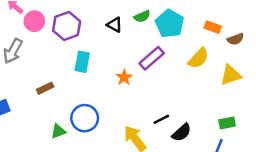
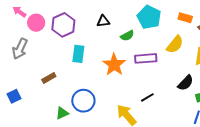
green semicircle: (142, 16) -> (127, 36), moved
black triangle: (115, 25) -> (103, 21), turned -32
purple rectangle: (152, 58) -> (146, 58), moved, turned 40
orange star: (124, 77) -> (114, 65), size x1.6
black semicircle: (182, 132) -> (185, 83), moved

